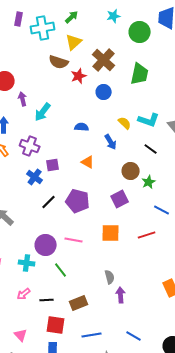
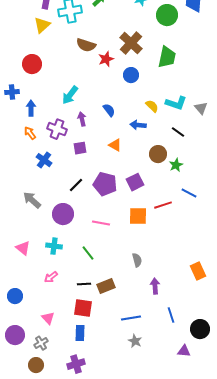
yellow triangle: (74, 42) -> (42, 25), moved
purple arrow: (23, 99) -> (82, 119), moved
blue semicircle: (82, 127) -> (109, 110), turned 48
blue arrow: (111, 142) -> (138, 125), turned 126
blue cross: (35, 177) -> (44, 160), moved
purple square: (120, 199) -> (135, 182), moved
red line: (147, 235) -> (163, 205), moved
purple circle: (46, 245) -> (63, 214), moved
purple arrow: (121, 295) -> (155, 286), moved
black line: (47, 300) -> (84, 284), moved
blue line: (92, 335) -> (131, 318), moved
blue line: (134, 336) -> (171, 315), moved, turned 42

